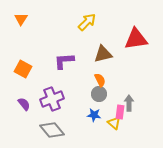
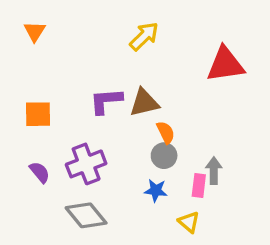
brown triangle: (103, 54) -> (144, 103), moved
orange square: (23, 69) -> (38, 114), turned -30
yellow triangle: (114, 123) -> (189, 222), moved

